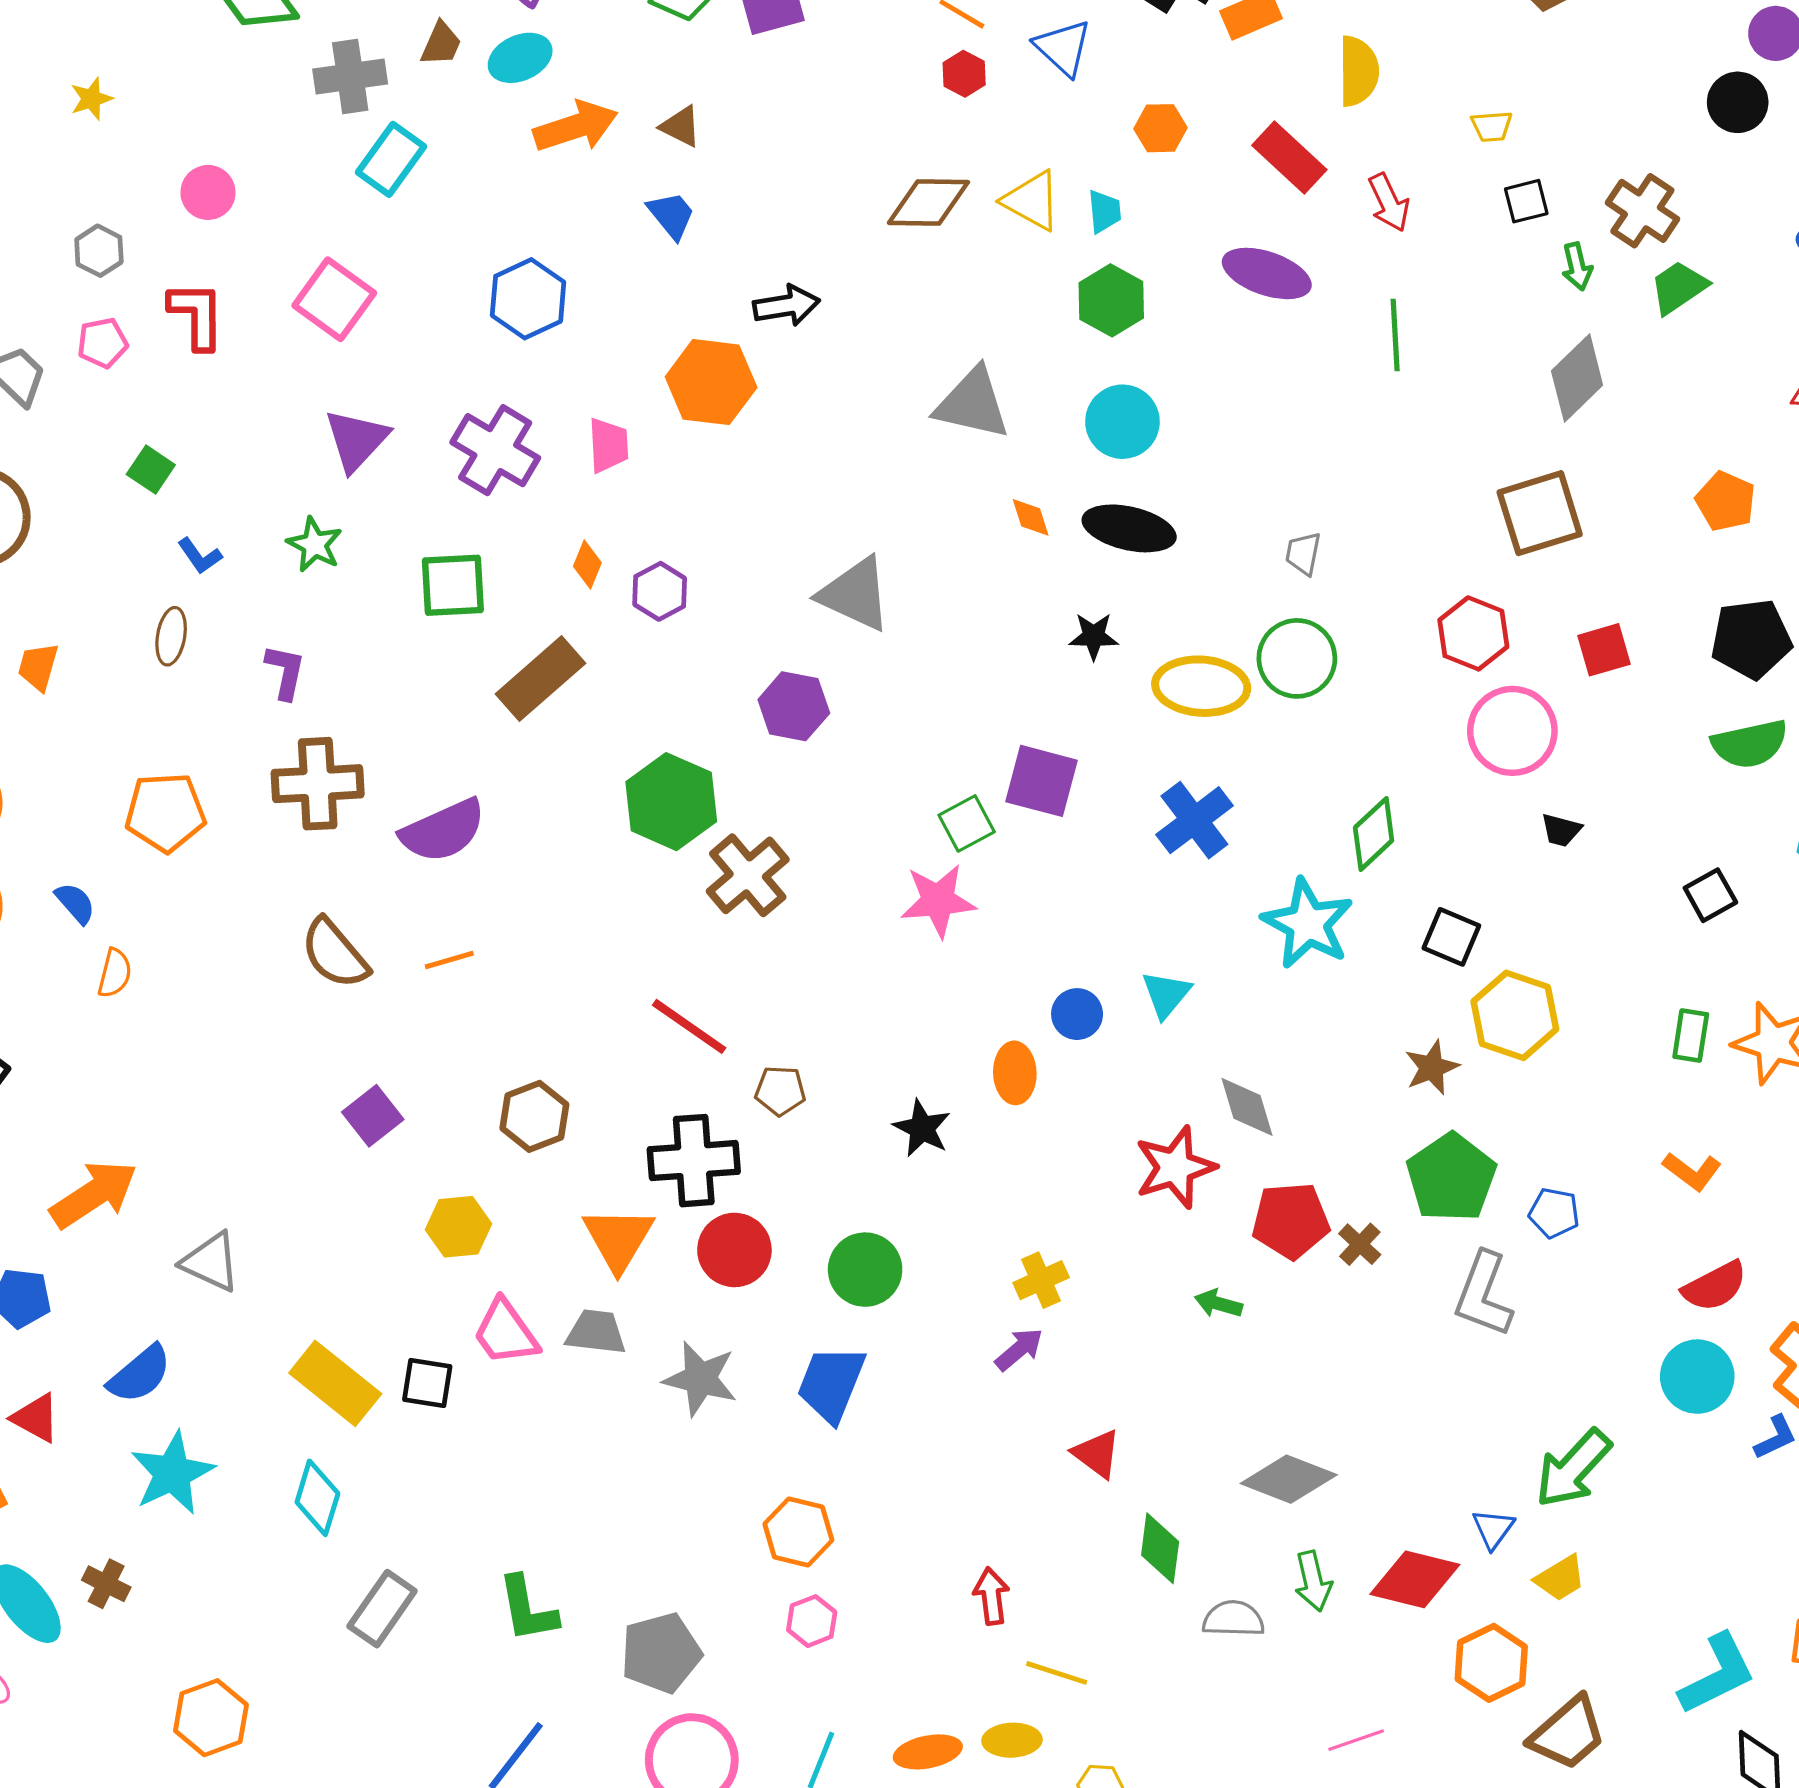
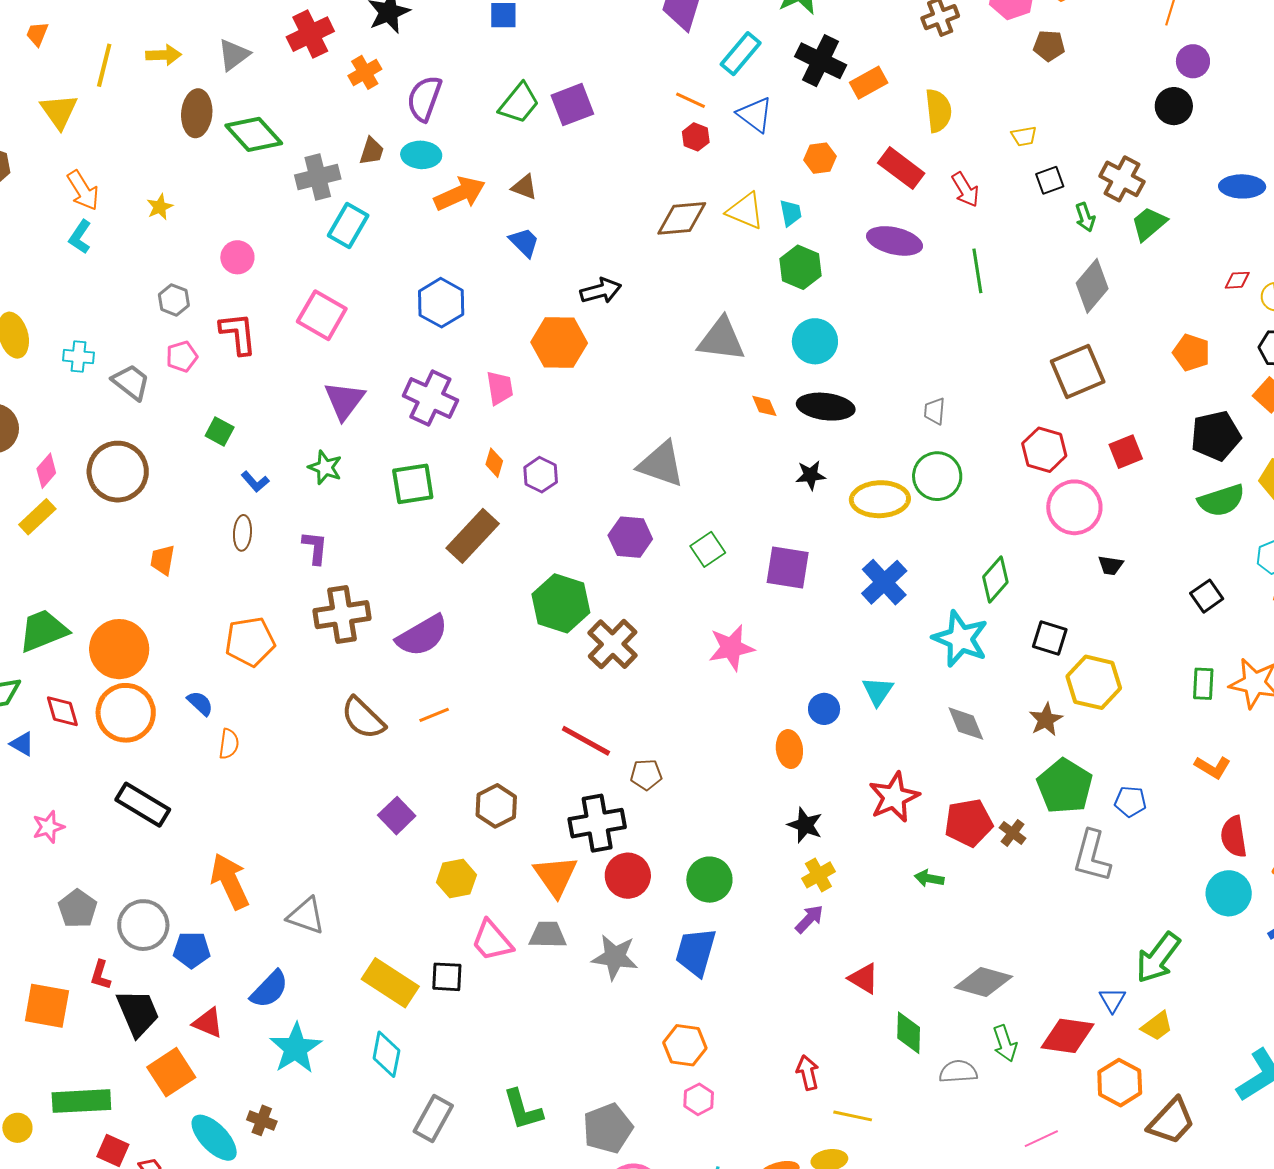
cyan ellipse: (520, 58) -> (421, 155), turned 33
green square: (967, 823) -> (708, 549), moved
gray diamond: (1247, 1107) -> (966, 724), moved
black star: (922, 1128) -> (805, 825), moved
orange arrow: (94, 1194) -> (230, 881), turned -76
red semicircle: (1715, 1286) -> (1234, 837), turned 114

